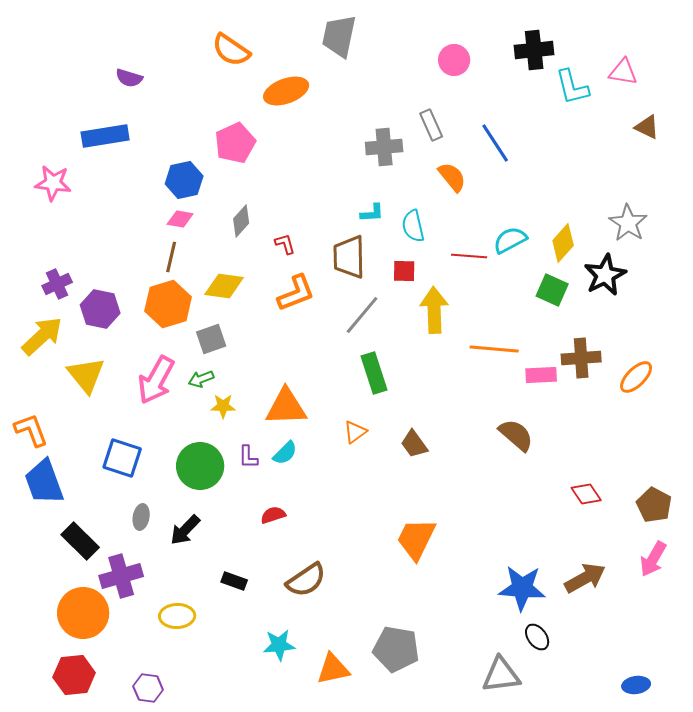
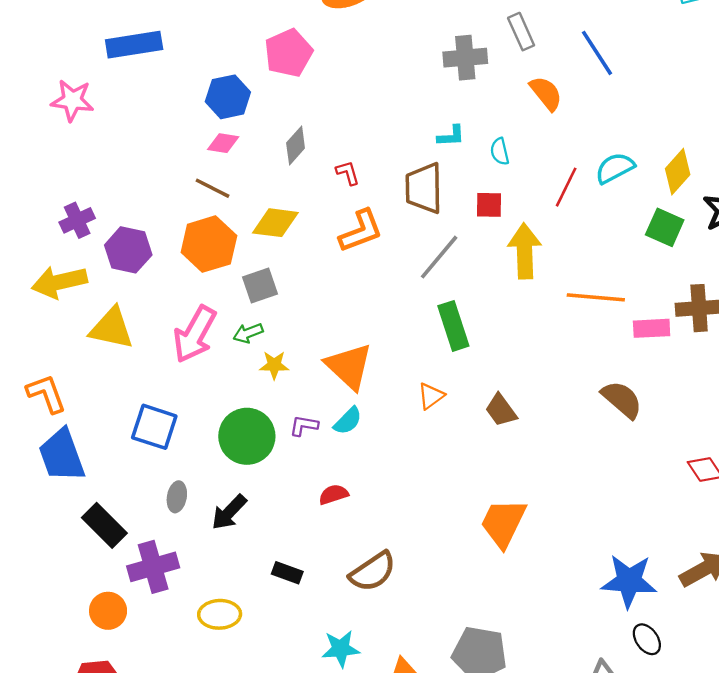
cyan semicircle: (413, 226) -> (500, 151), size x0.7
red line: (469, 256) -> (566, 187), turned -68
brown line: (171, 257) -> (212, 188), turned -76
yellow arrow: (42, 336) -> (59, 282), turned -150
yellow triangle: (86, 375) -> (112, 328), turned -39
orange triangle: (286, 407) -> (349, 366), turned 45
purple L-shape: (248, 457) -> (304, 426), turned 100
orange circle: (83, 613) -> (108, 611), size x0.6

